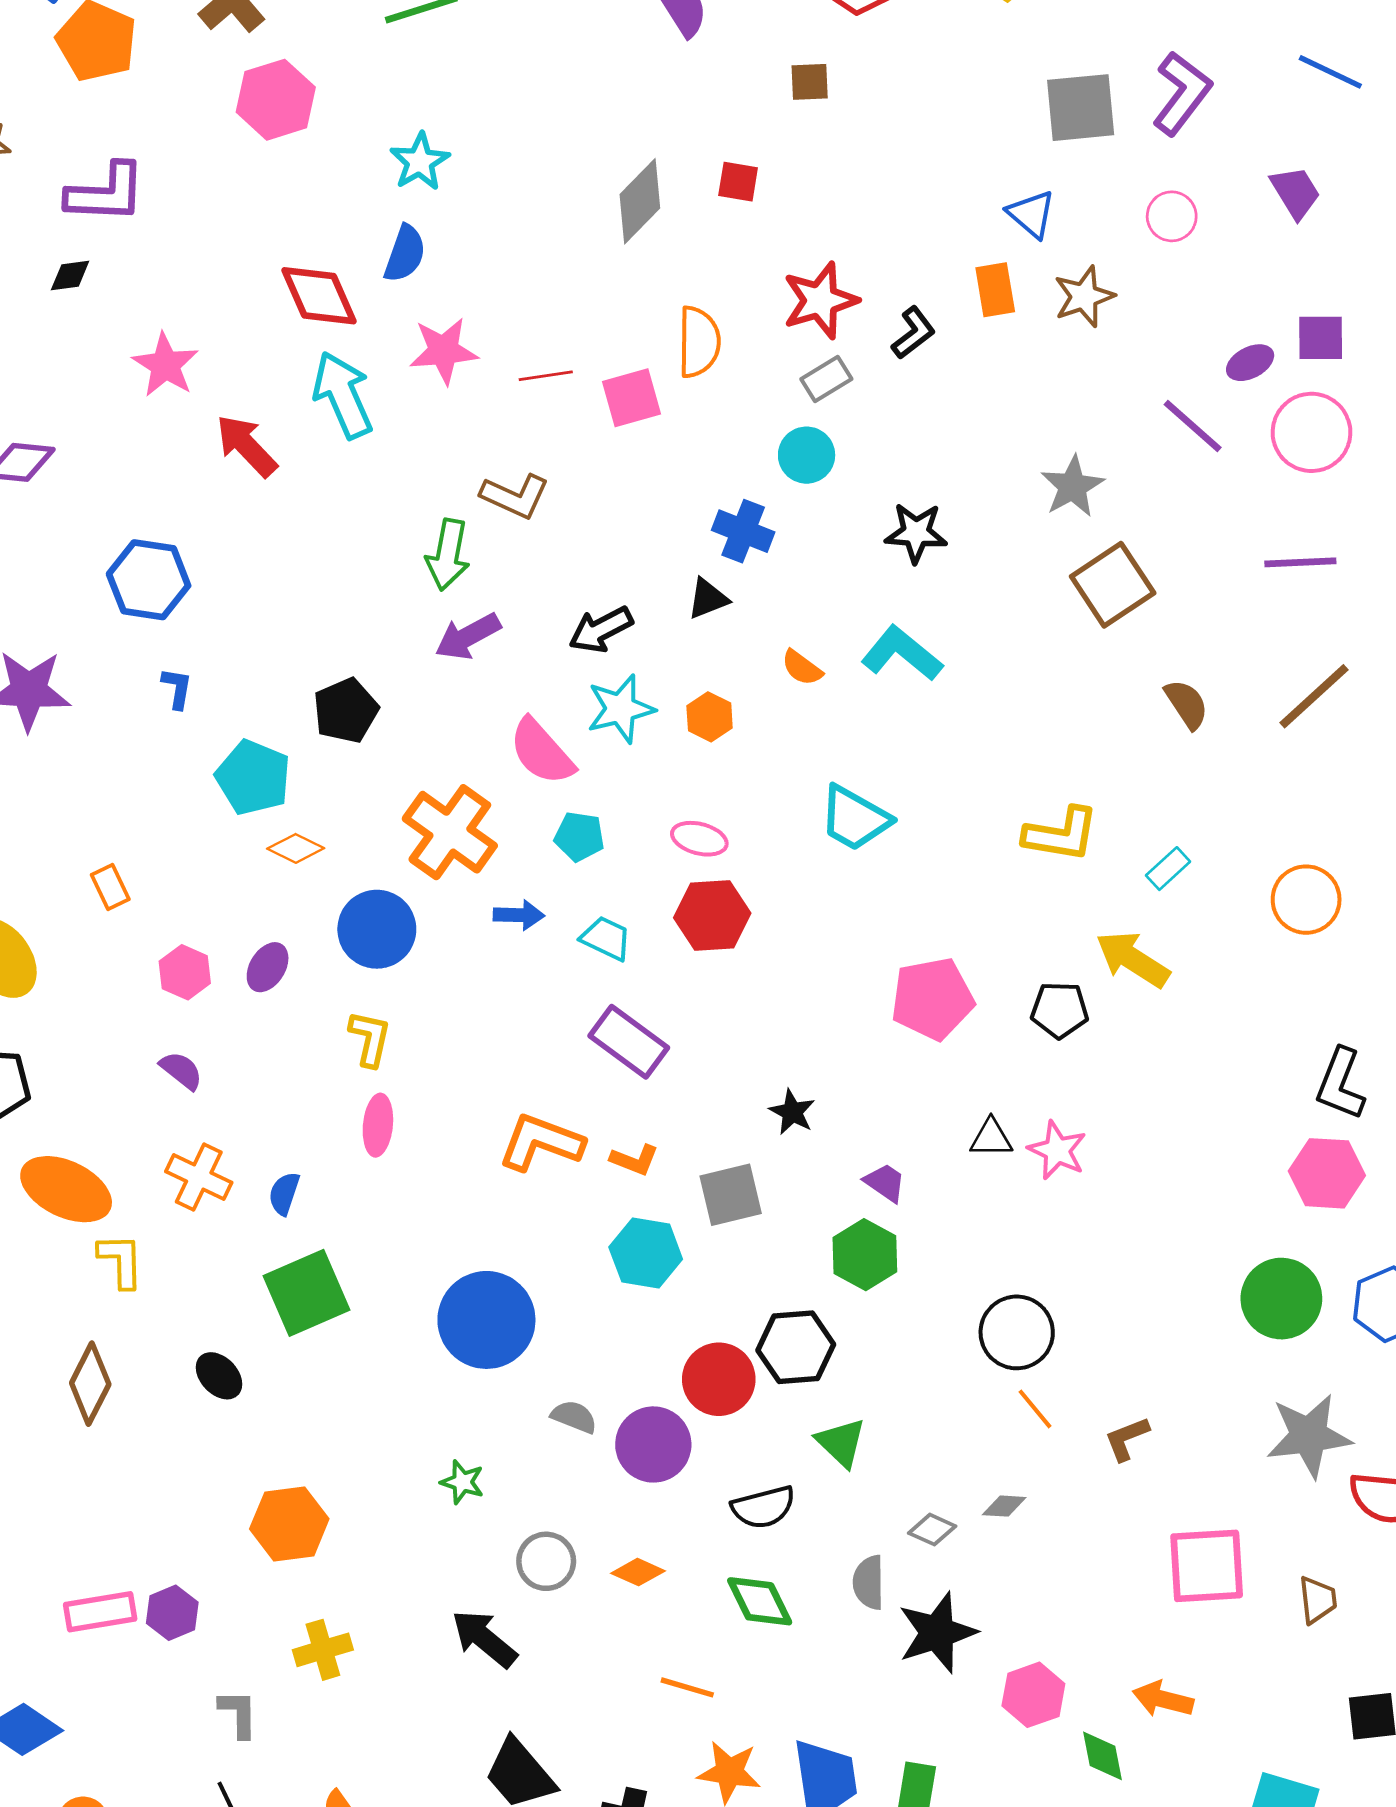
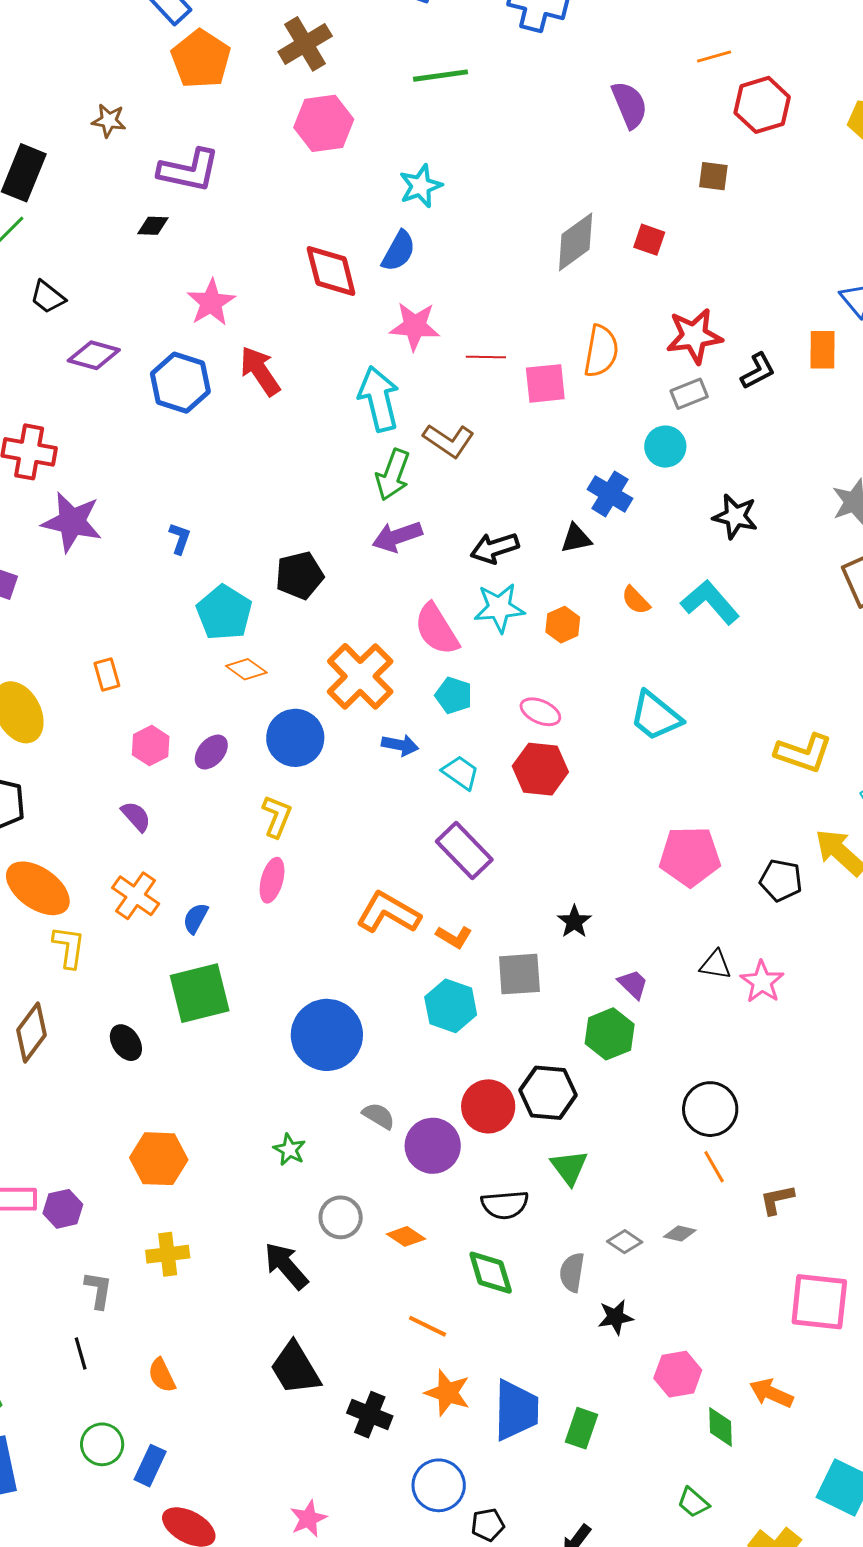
cyan arrow: (343, 395) -> (379, 399), moved
blue hexagon: (149, 580) -> (180, 383), moved
black star: (937, 1633) -> (616, 1317), size x0.6

